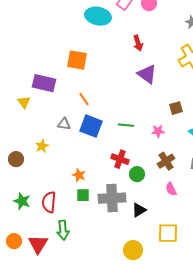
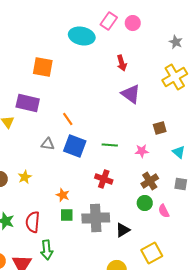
orange square: (77, 60) -> (43, 67), moved
yellow star: (42, 146) -> (25, 177), moved
green circle: (137, 174) -> (145, 203), moved
pink semicircle: (171, 189) -> (164, 211), moved
yellow square: (168, 233) -> (152, 253), turned -30

